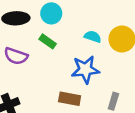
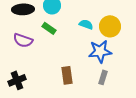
blue star: (85, 69) -> (100, 51), moved
brown rectangle: (70, 99) -> (67, 75), turned 72

